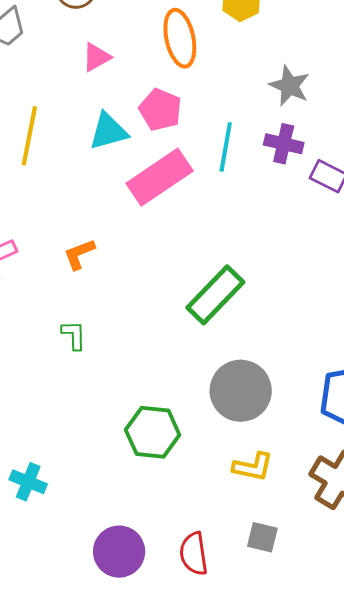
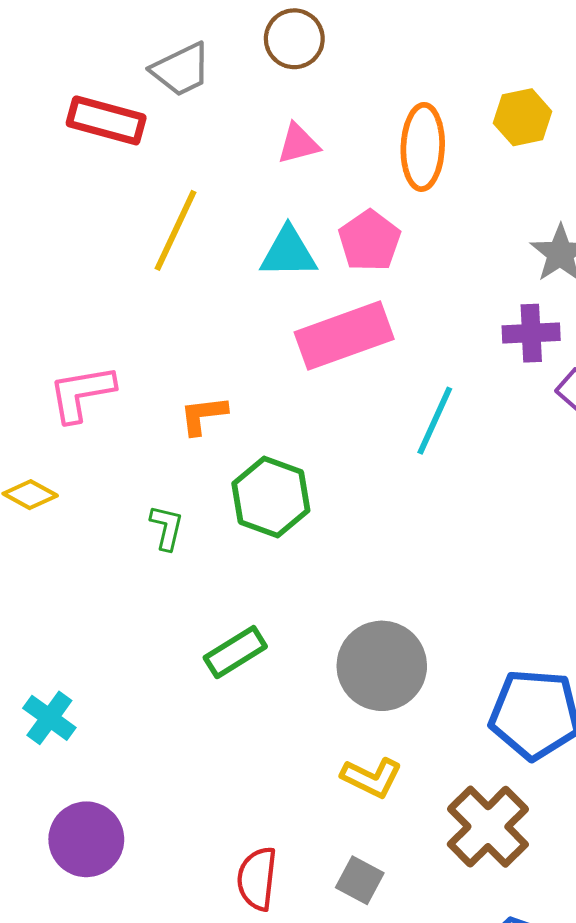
purple cross: (284, 144) -> (531, 333), turned -30
cyan line: (226, 147) -> (435, 421), moved
green rectangle: (215, 295) -> (235, 652), moved, size x0.7
green hexagon: (153, 432) -> (271, 497), moved
purple circle: (119, 552) -> (86, 839), moved

